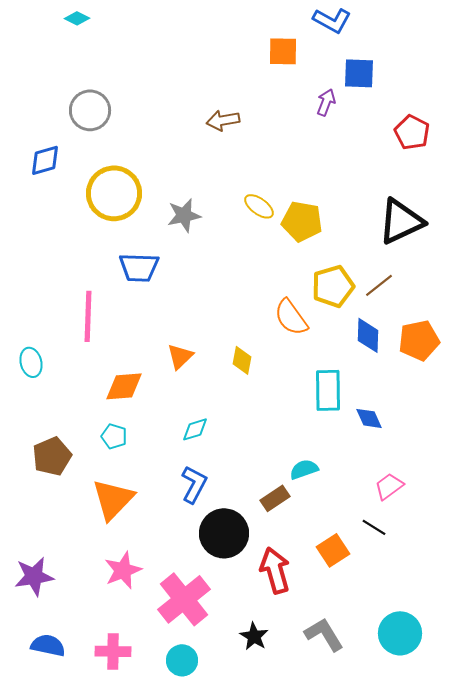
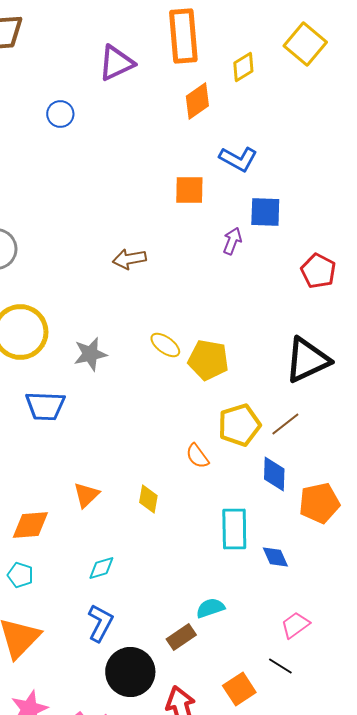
orange semicircle: (291, 317) -> (197, 456), size x0.7
orange pentagon: (419, 340) -> (319, 503), moved

